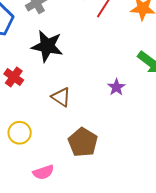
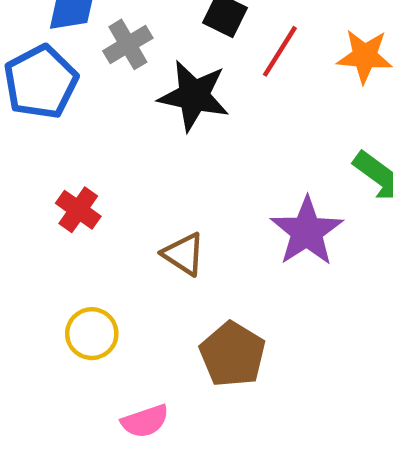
black star: (47, 46) -> (194, 96), moved
purple star: (116, 87) -> (307, 231), size x1.8

